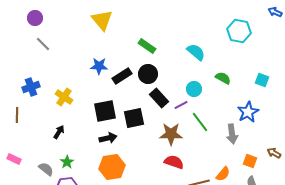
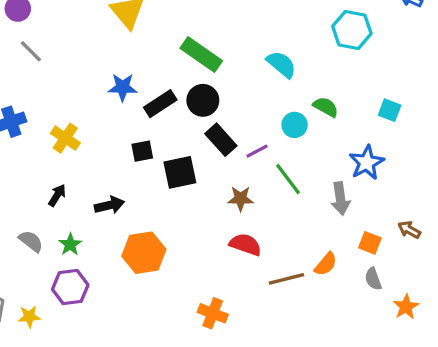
green rectangle: (147, 46) -> (201, 54), size x1.4
cyan circle: (194, 89) -> (295, 125), moved
black square: (105, 111) -> (142, 151), moved, size x0.6
brown star: (171, 134) -> (241, 199), size x0.7
black arrow: (108, 138) -> (109, 205), moved
gray semicircle: (46, 169) -> (31, 241), moved

